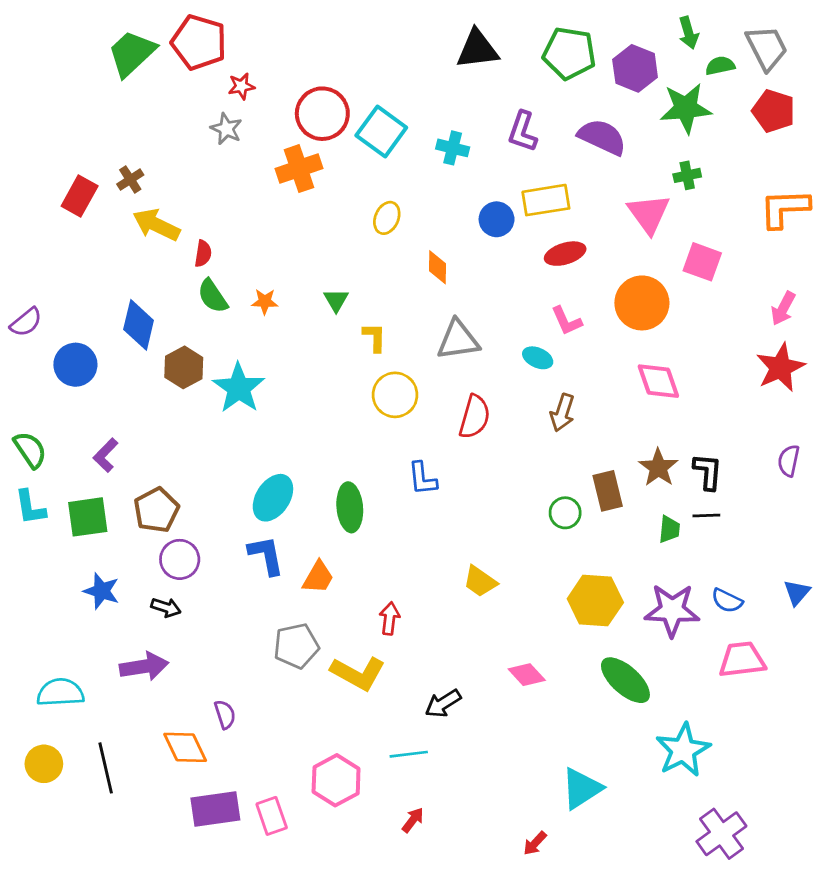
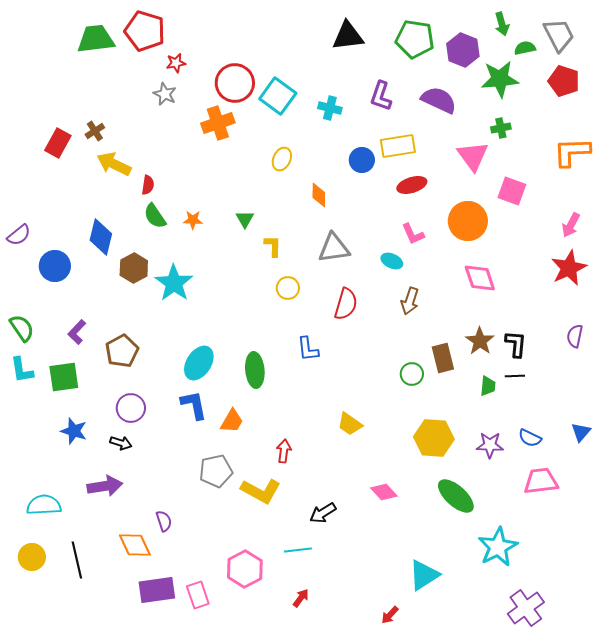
green trapezoid: (132, 53) -> (96, 39), turned 36
yellow circle: (395, 395) -> (288, 288), size x0.7
brown pentagon: (156, 510) -> (122, 351), moved
purple star: (672, 610) -> (490, 445), size x0.7

